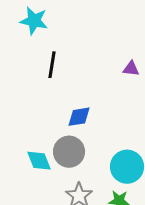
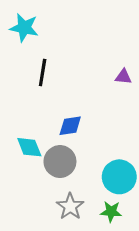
cyan diamond: (39, 161) -> (29, 147), moved

